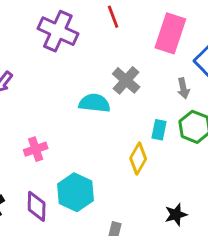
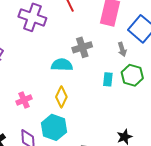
gray cross: (126, 80) -> (82, 47), turned 36
yellow diamond: (138, 159) -> (61, 97), moved

